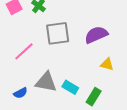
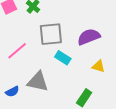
cyan rectangle: (70, 87) -> (63, 58), moved

